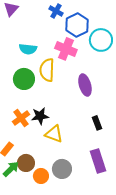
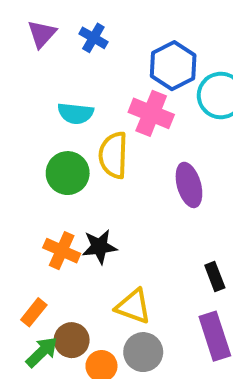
blue cross: (56, 11) -> (93, 38), moved
orange cross: (21, 118) -> (62, 251), turned -30
black rectangle: (97, 123) -> (215, 276), moved
yellow triangle: (54, 134) -> (133, 306), moved

